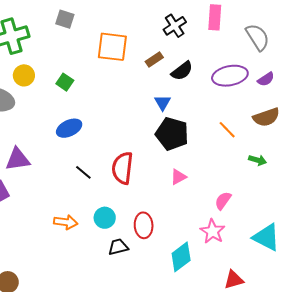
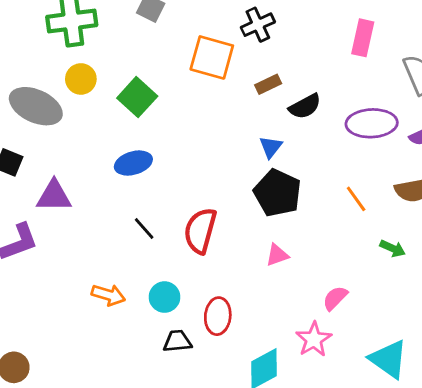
black cross: (175, 26) -> (258, 25), moved
green square: (65, 82) -> (137, 97), size x1.5

